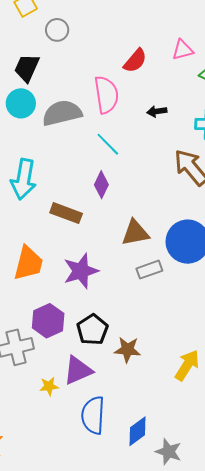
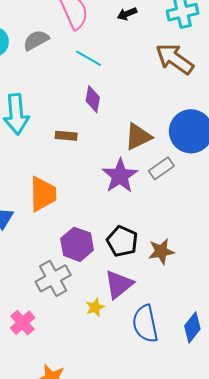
gray semicircle: (62, 113) -> (36, 40), size x0.7
brown rectangle: (66, 213) -> (66, 136), size x0.7
purple star: (81, 271) -> (120, 176), moved

